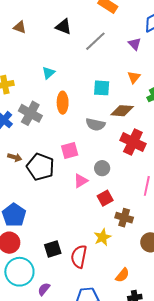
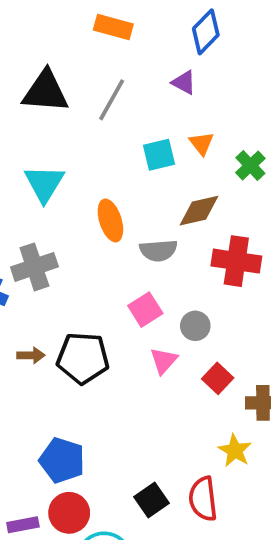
black triangle: (63, 27) -> (45, 91), size x1.5
cyan triangle: (48, 73) -> (44, 183), size x1.6
cyan square: (102, 88) -> (159, 155), moved
orange ellipse: (63, 103) -> (110, 220), moved
gray cross: (30, 113) -> (34, 267), turned -30
pink square: (70, 150) -> (145, 310), moved

